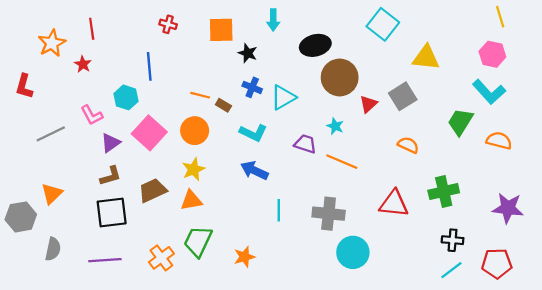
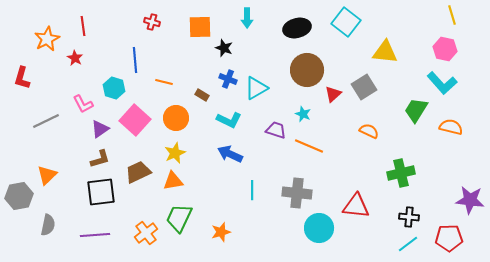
black ellipse: (315, 45) -> (297, 28), moved
orange line: (200, 95) -> (164, 82), moved
red triangle: (394, 204) -> (356, 206), moved
purple star: (508, 208) -> (470, 200), moved

